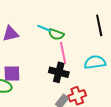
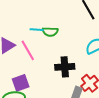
pink line: (63, 53) -> (28, 50), moved

